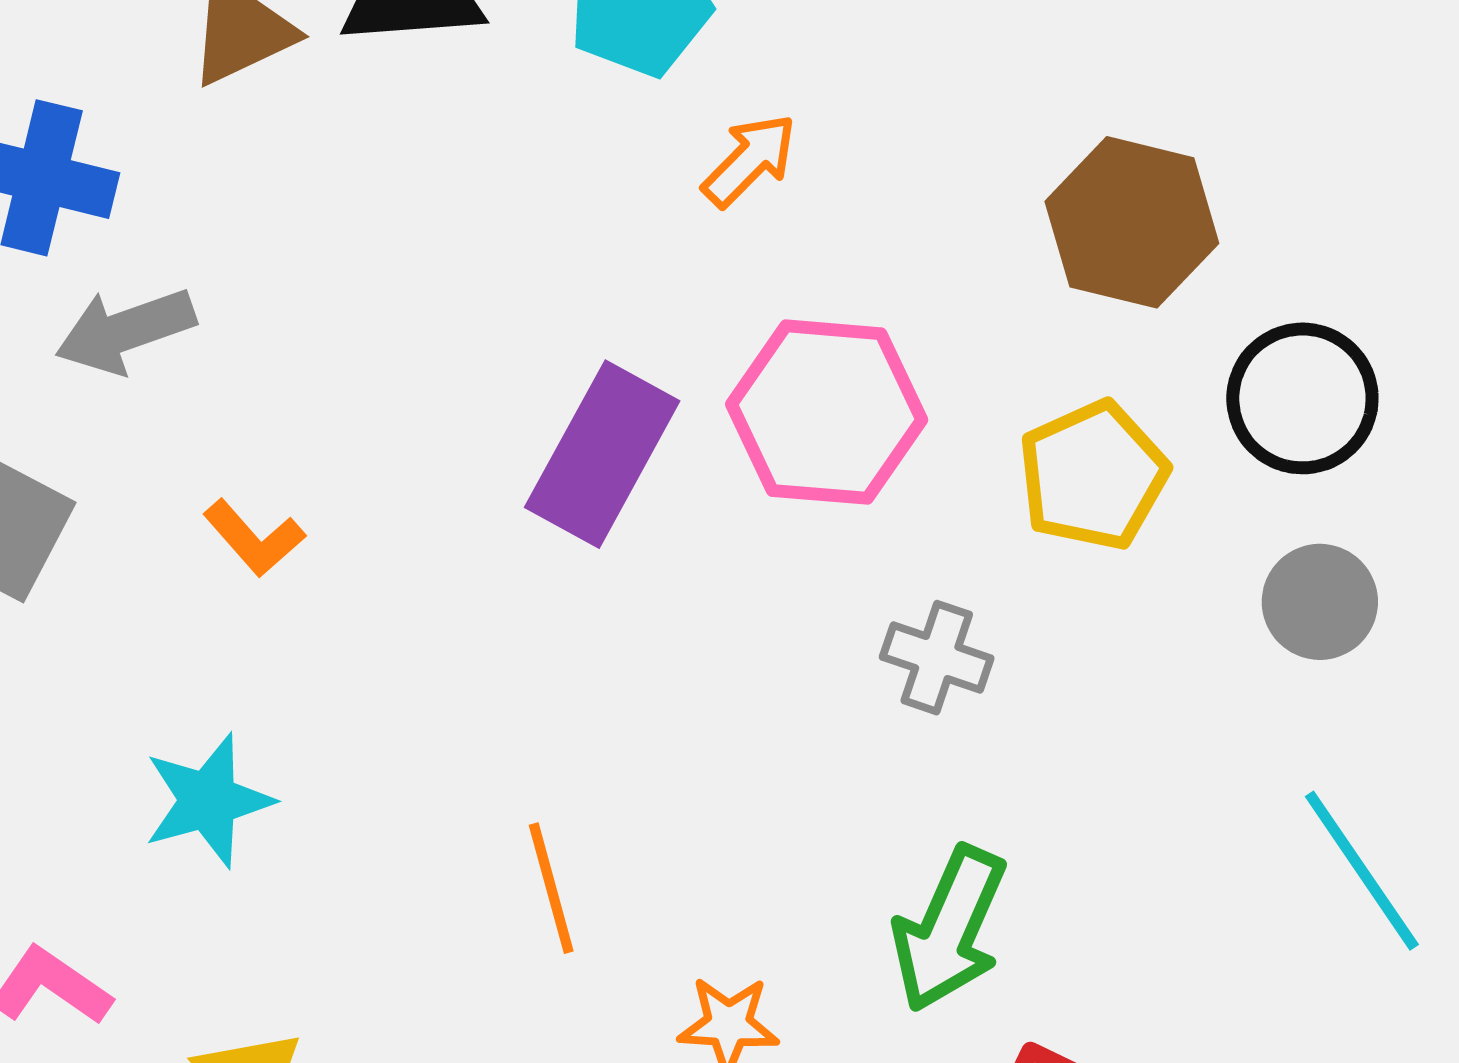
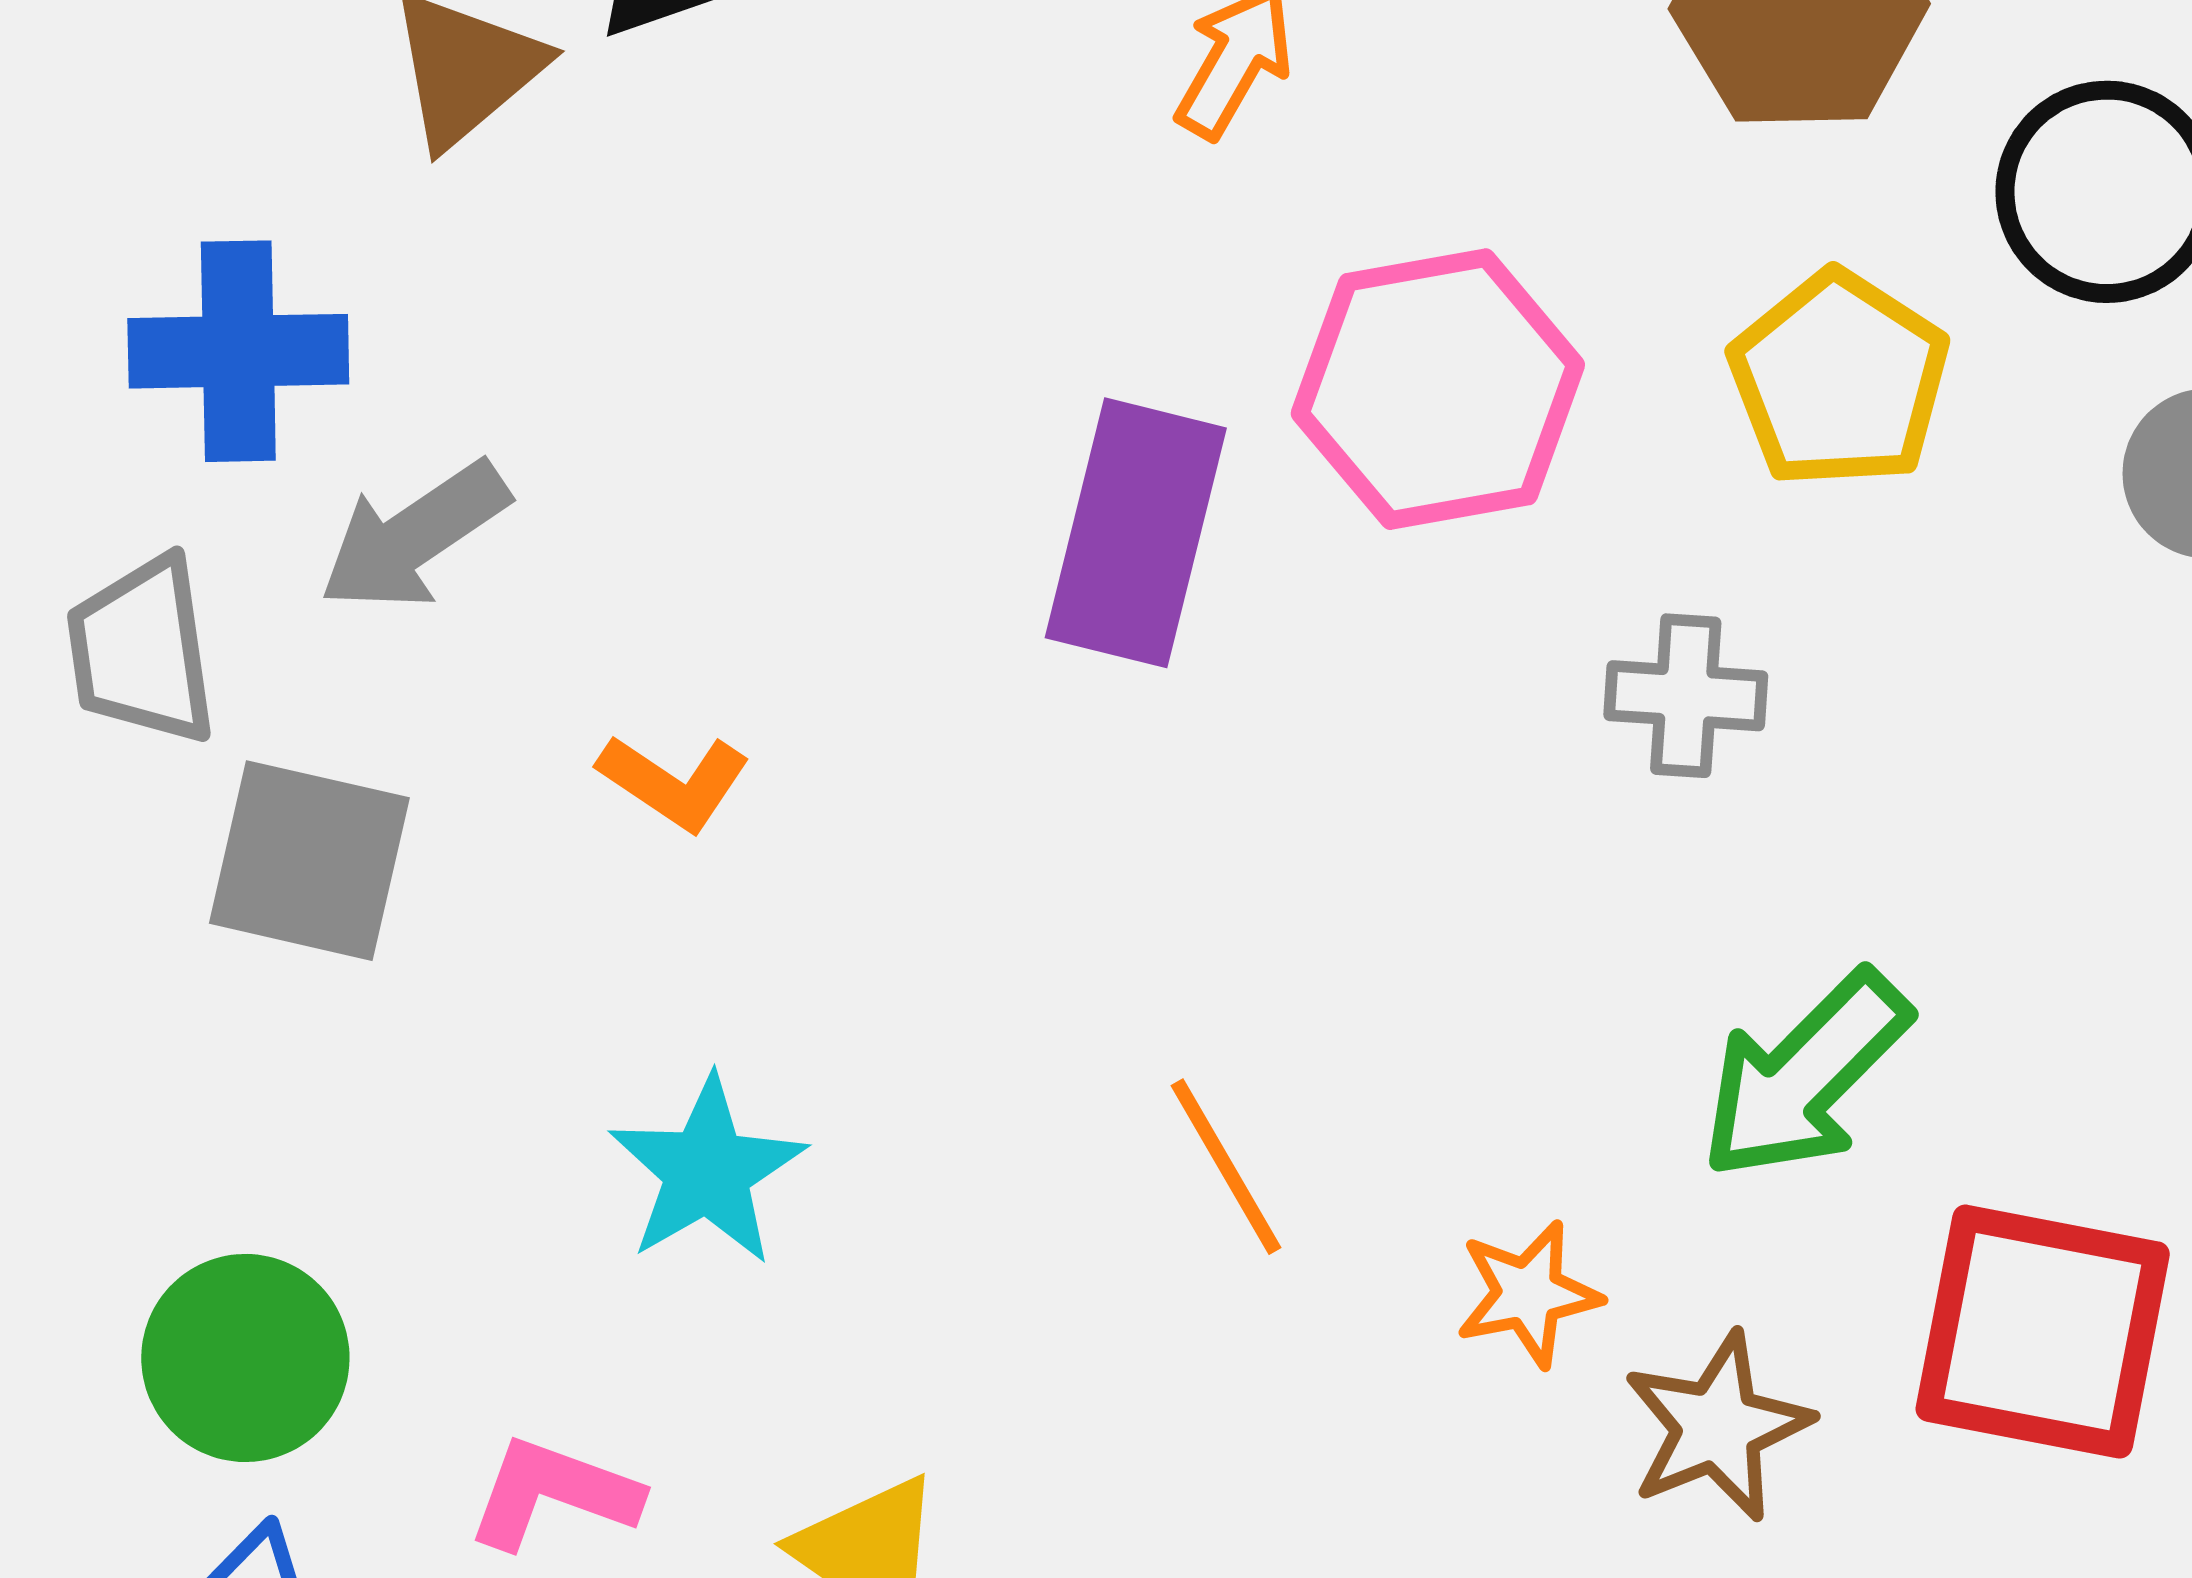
green arrow: (949, 929) -> (1805, 1075), turned 36

